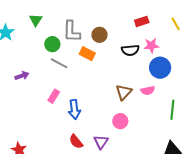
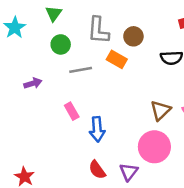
green circle: (52, 44) -> (61, 44), moved
gray line: (59, 63) -> (81, 70), turned -42
pink rectangle: (54, 96) -> (72, 111), turned -64
pink circle: (120, 121) -> (154, 147), size x1.6

